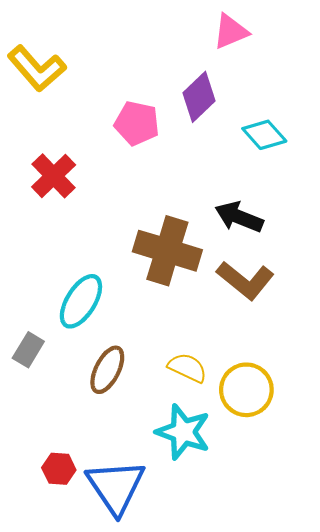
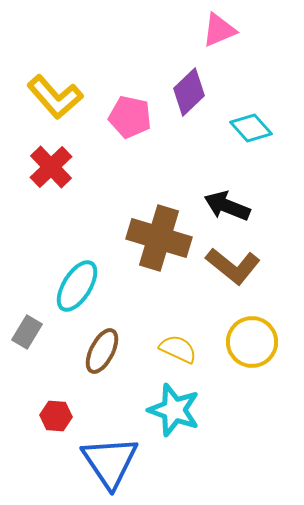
yellow L-shape: (37, 68) -> (55, 97), moved
yellow circle: (246, 390) -> (252, 342), moved
red hexagon: (59, 469) -> (56, 416), moved

